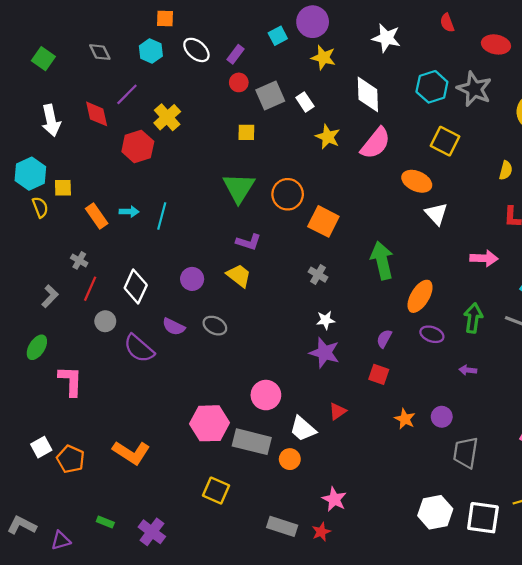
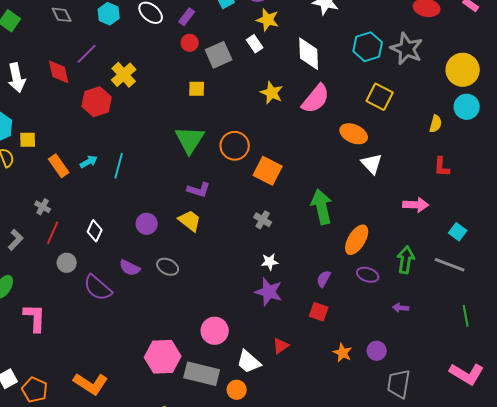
white rectangle: (305, 102) -> (255, 44), moved
cyan arrow: (129, 212) -> (89, 162), turned -30
white diamond: (136, 287) -> (95, 231), size x0.7

